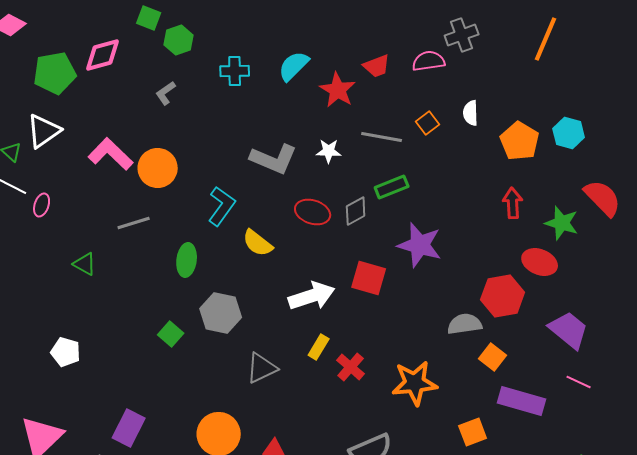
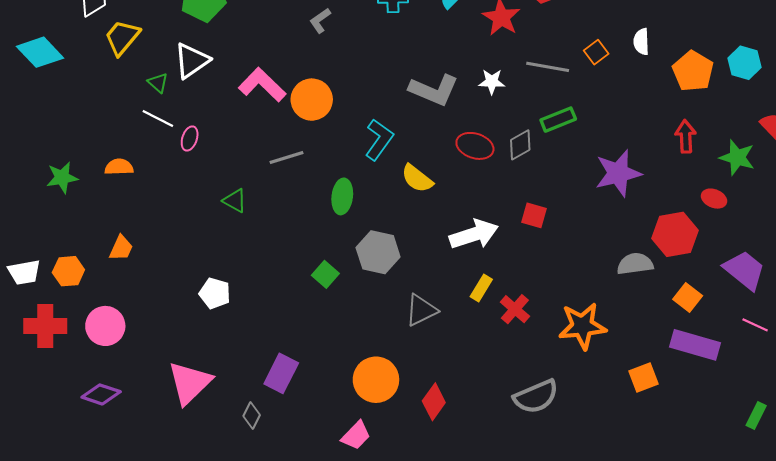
purple star: (420, 245) -> (618, 173), moved, turned -30
red ellipse: (540, 262) -> (714, 199), size x0.7
red square: (369, 278) -> (534, 215), size x0.7
orange square: (493, 357) -> (688, 298), moved

